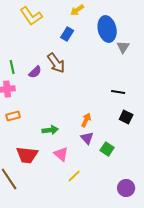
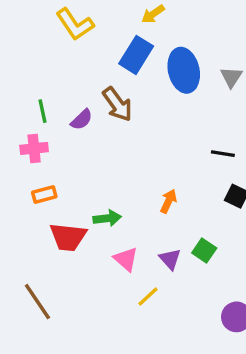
blue ellipse: (107, 29) -> (184, 70), moved
blue rectangle: (67, 34) -> (136, 55), size x1.5
purple triangle: (87, 138) -> (170, 259), moved
red trapezoid: (27, 155) -> (68, 237), moved

